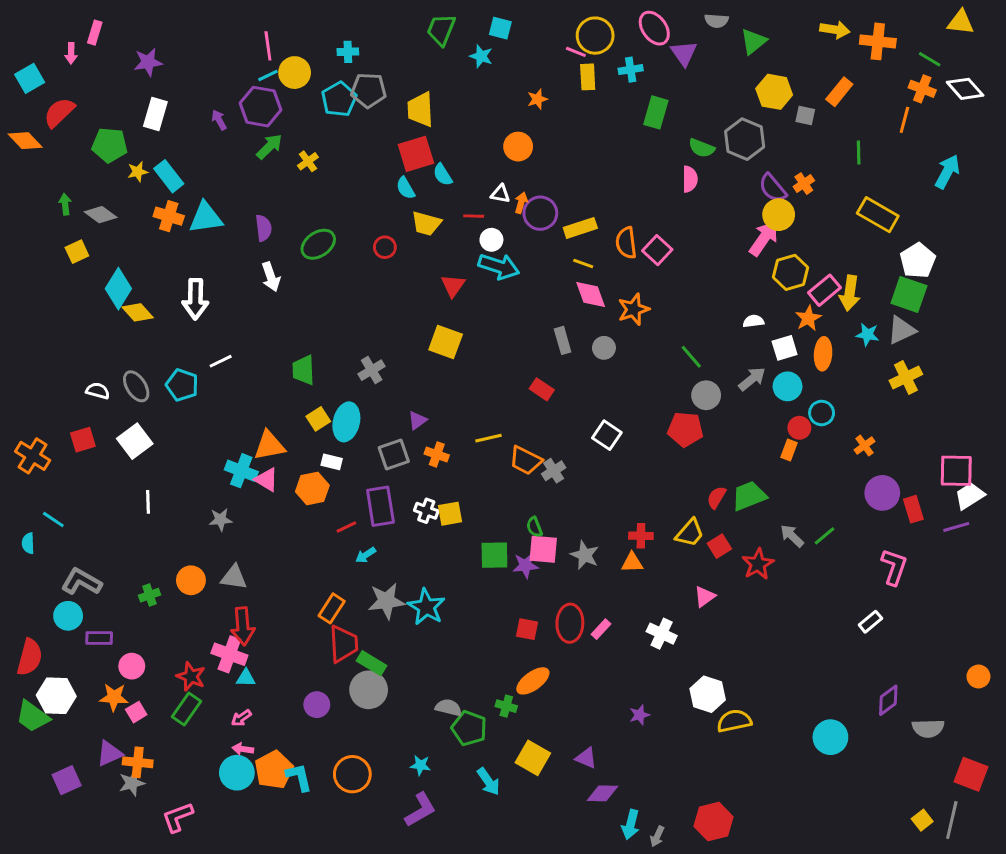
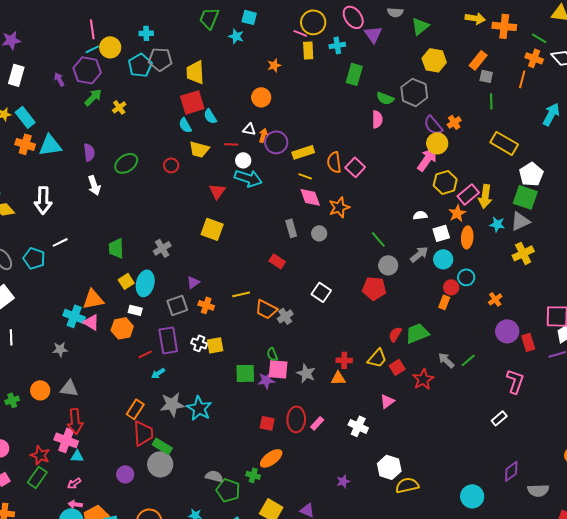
gray square: (805, 115) -> (486, 76), moved

